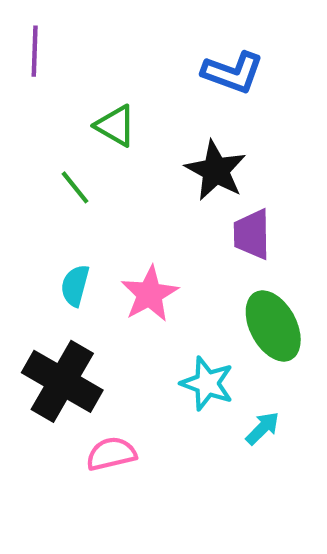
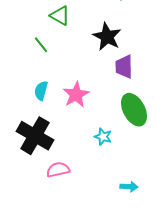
cyan star: (207, 383) -> (103, 137), size x0.7
cyan arrow: (263, 428) -> (129, 187), moved, turned 48

